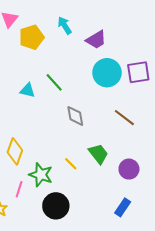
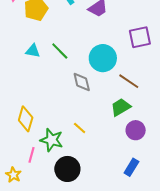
cyan circle: (107, 73) -> (103, 58), moved
cyan triangle: (28, 90) -> (33, 51), moved
green trapezoid: (98, 154) -> (121, 107), moved, turned -80

